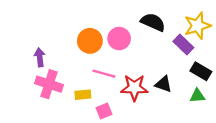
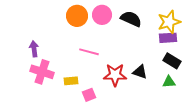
pink circle: (119, 39) -> (102, 15), moved
orange circle: (90, 41) -> (77, 16), moved
purple rectangle: (183, 44) -> (168, 38), moved, turned -48
pink line: (104, 74) -> (89, 52), moved

